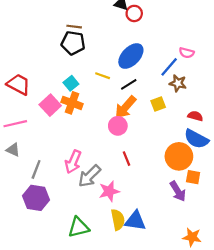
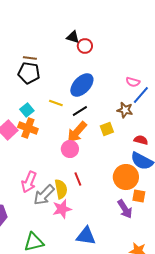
blue line: (169, 67) -> (141, 95), moved
yellow semicircle: (118, 220) -> (61, 189), moved

